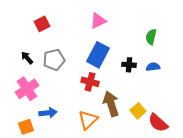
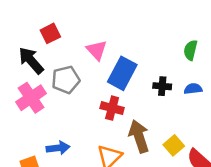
pink triangle: (98, 21) -> (97, 50), moved, turned -48
black arrow: (27, 58) -> (31, 60), moved, size x1.6
pink cross: (27, 89) -> (31, 98), moved

